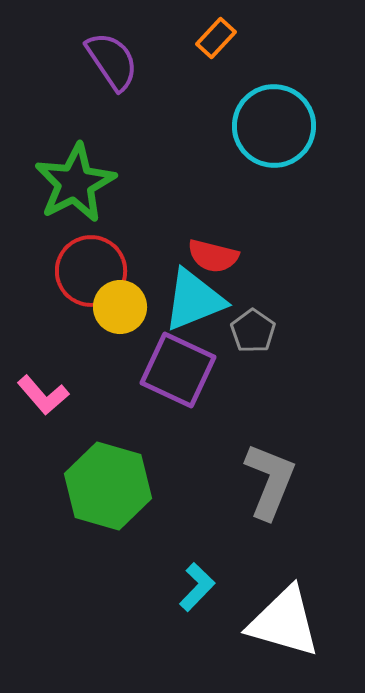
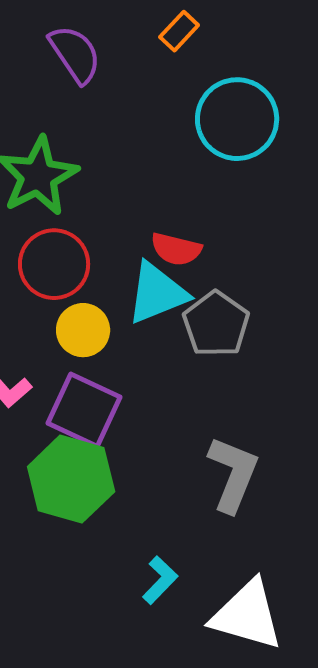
yellow circle: (120, 307) -> (83, 330), moved
gray pentagon: (253, 331) -> (216, 324), size x1.5
purple square: (178, 370) -> (84, 410), moved

